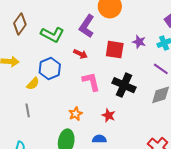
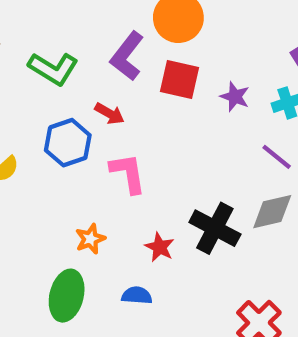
red square: (115, 50) -> (180, 79), moved
blue hexagon: (50, 68) -> (68, 143), moved
black cross: (124, 85) -> (215, 228), moved

